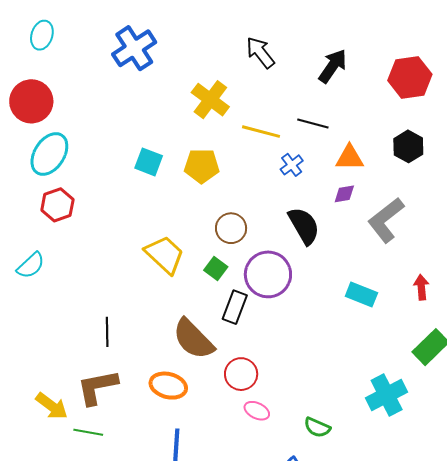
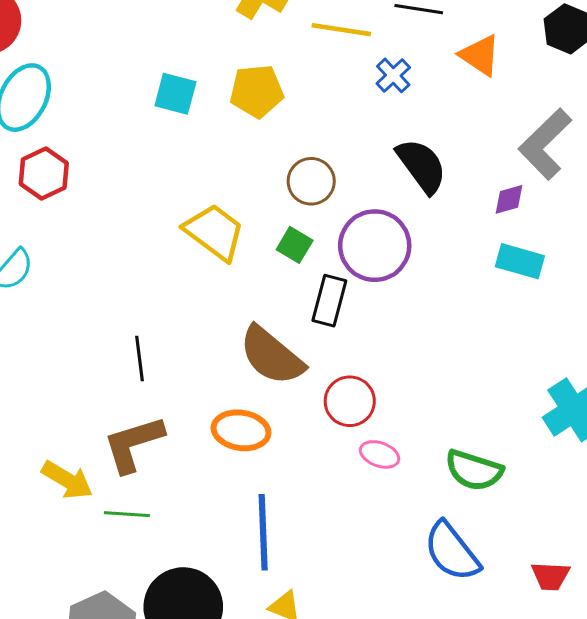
orange triangle: (350, 158) -> (480, 55), turned 40
purple diamond: (344, 194) -> (509, 199), moved
green semicircle: (317, 427) -> (474, 470), size x1.4

